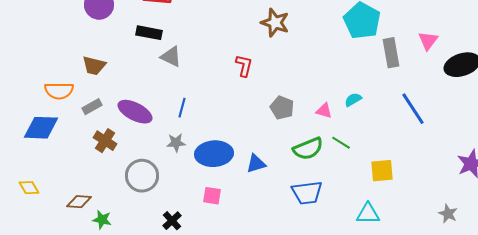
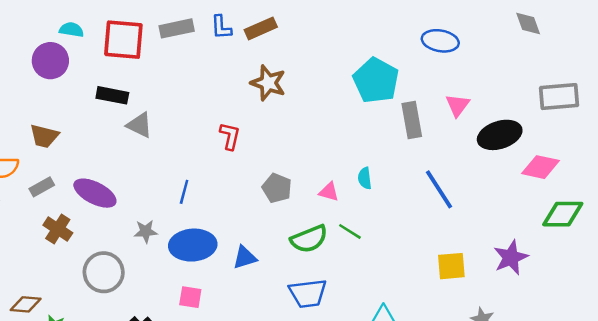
cyan semicircle: (353, 100) -> (365, 178), turned -66
blue line: (182, 108) -> (184, 192), moved
yellow square: (382, 171) -> (451, 266), moved

